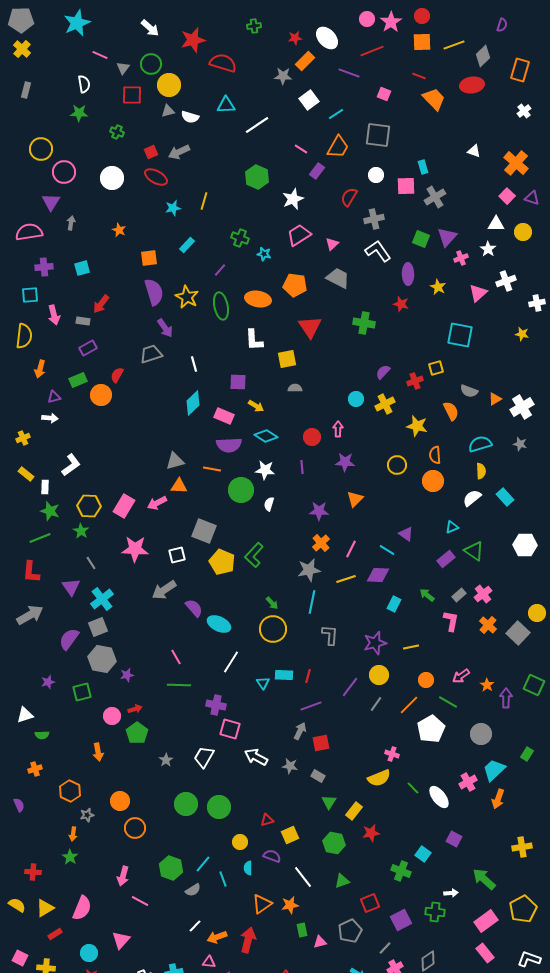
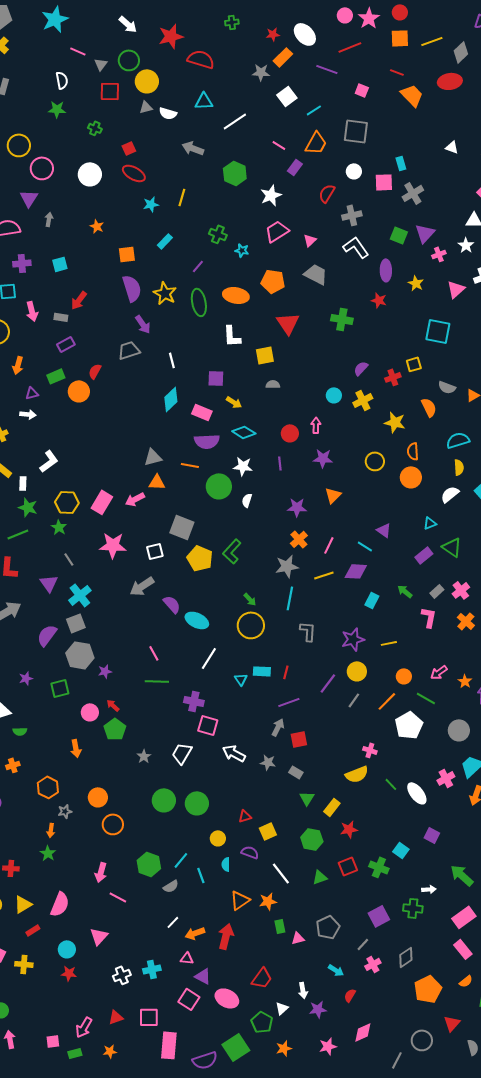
gray arrow: (179, 152) -> (193, 148), moved, turned 45
red arrow: (135, 709) -> (113, 705), turned -120
red square: (370, 903) -> (348, 866), moved

